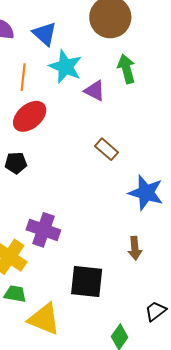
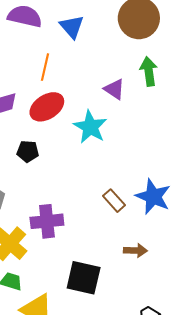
cyan star: (65, 67) -> (90, 127), moved
brown rectangle: (106, 149) -> (114, 201), moved
purple cross: (43, 230) -> (47, 221), turned -32
brown arrow: (135, 248) -> (135, 250), turned -90

